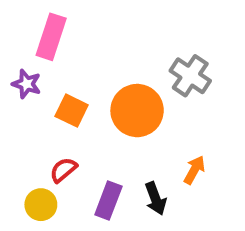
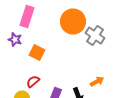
orange circle: (137, 111) -> (73, 22), moved
orange arrow: (194, 170) -> (97, 82), turned 32

